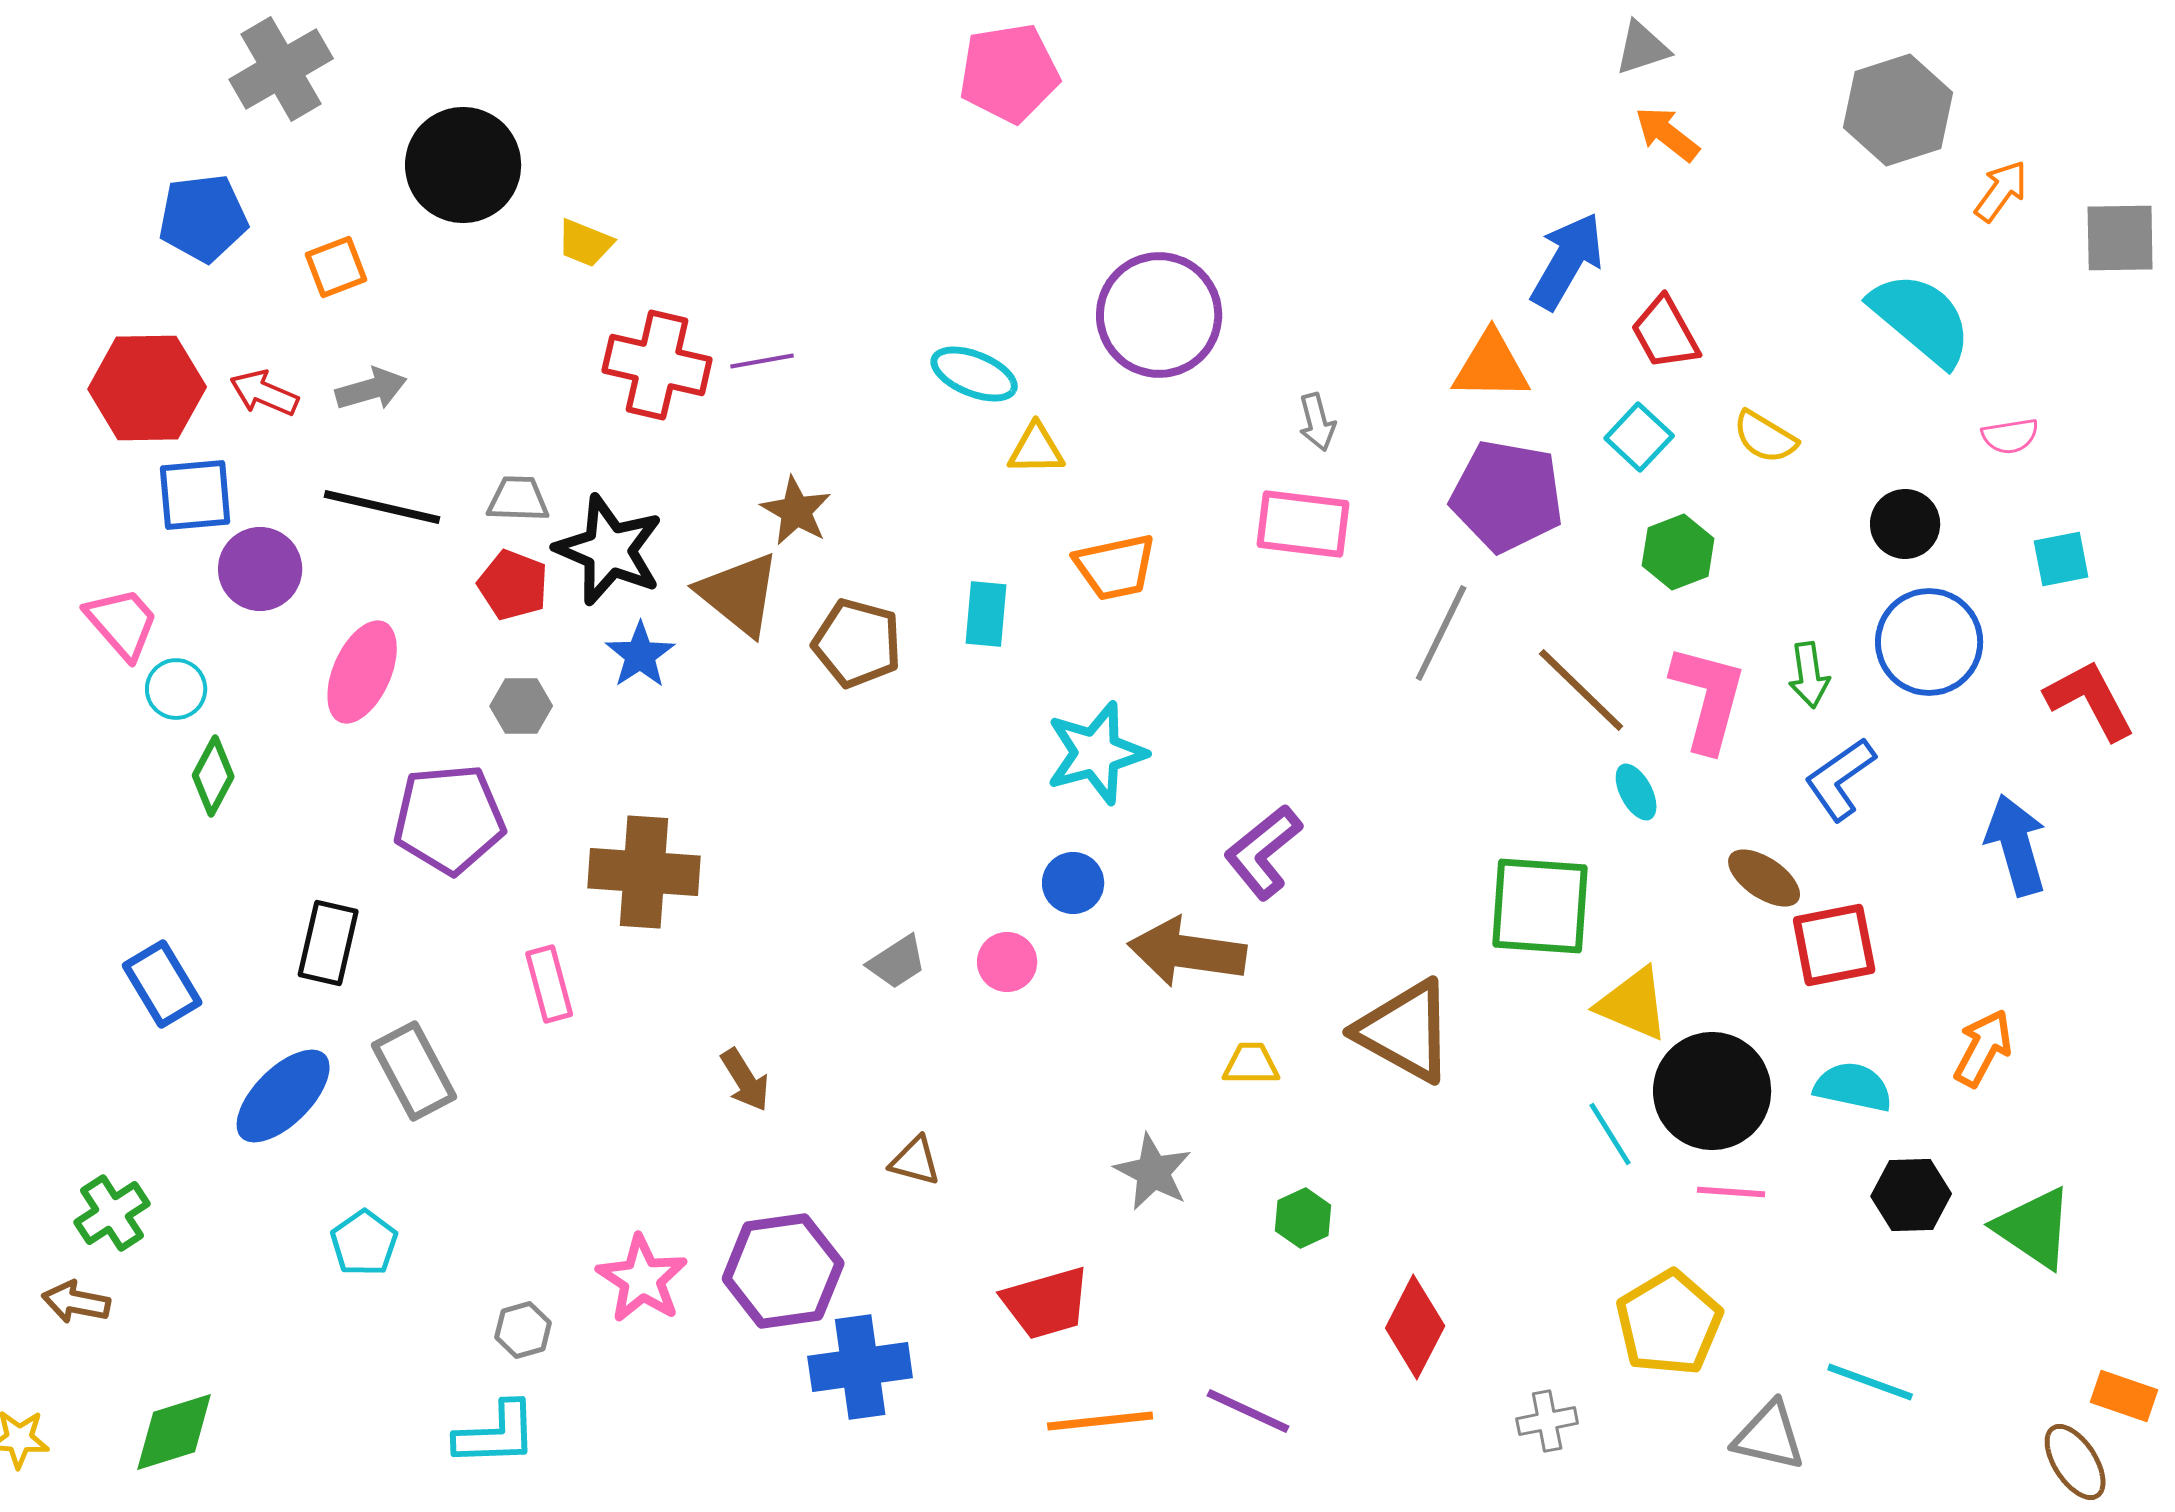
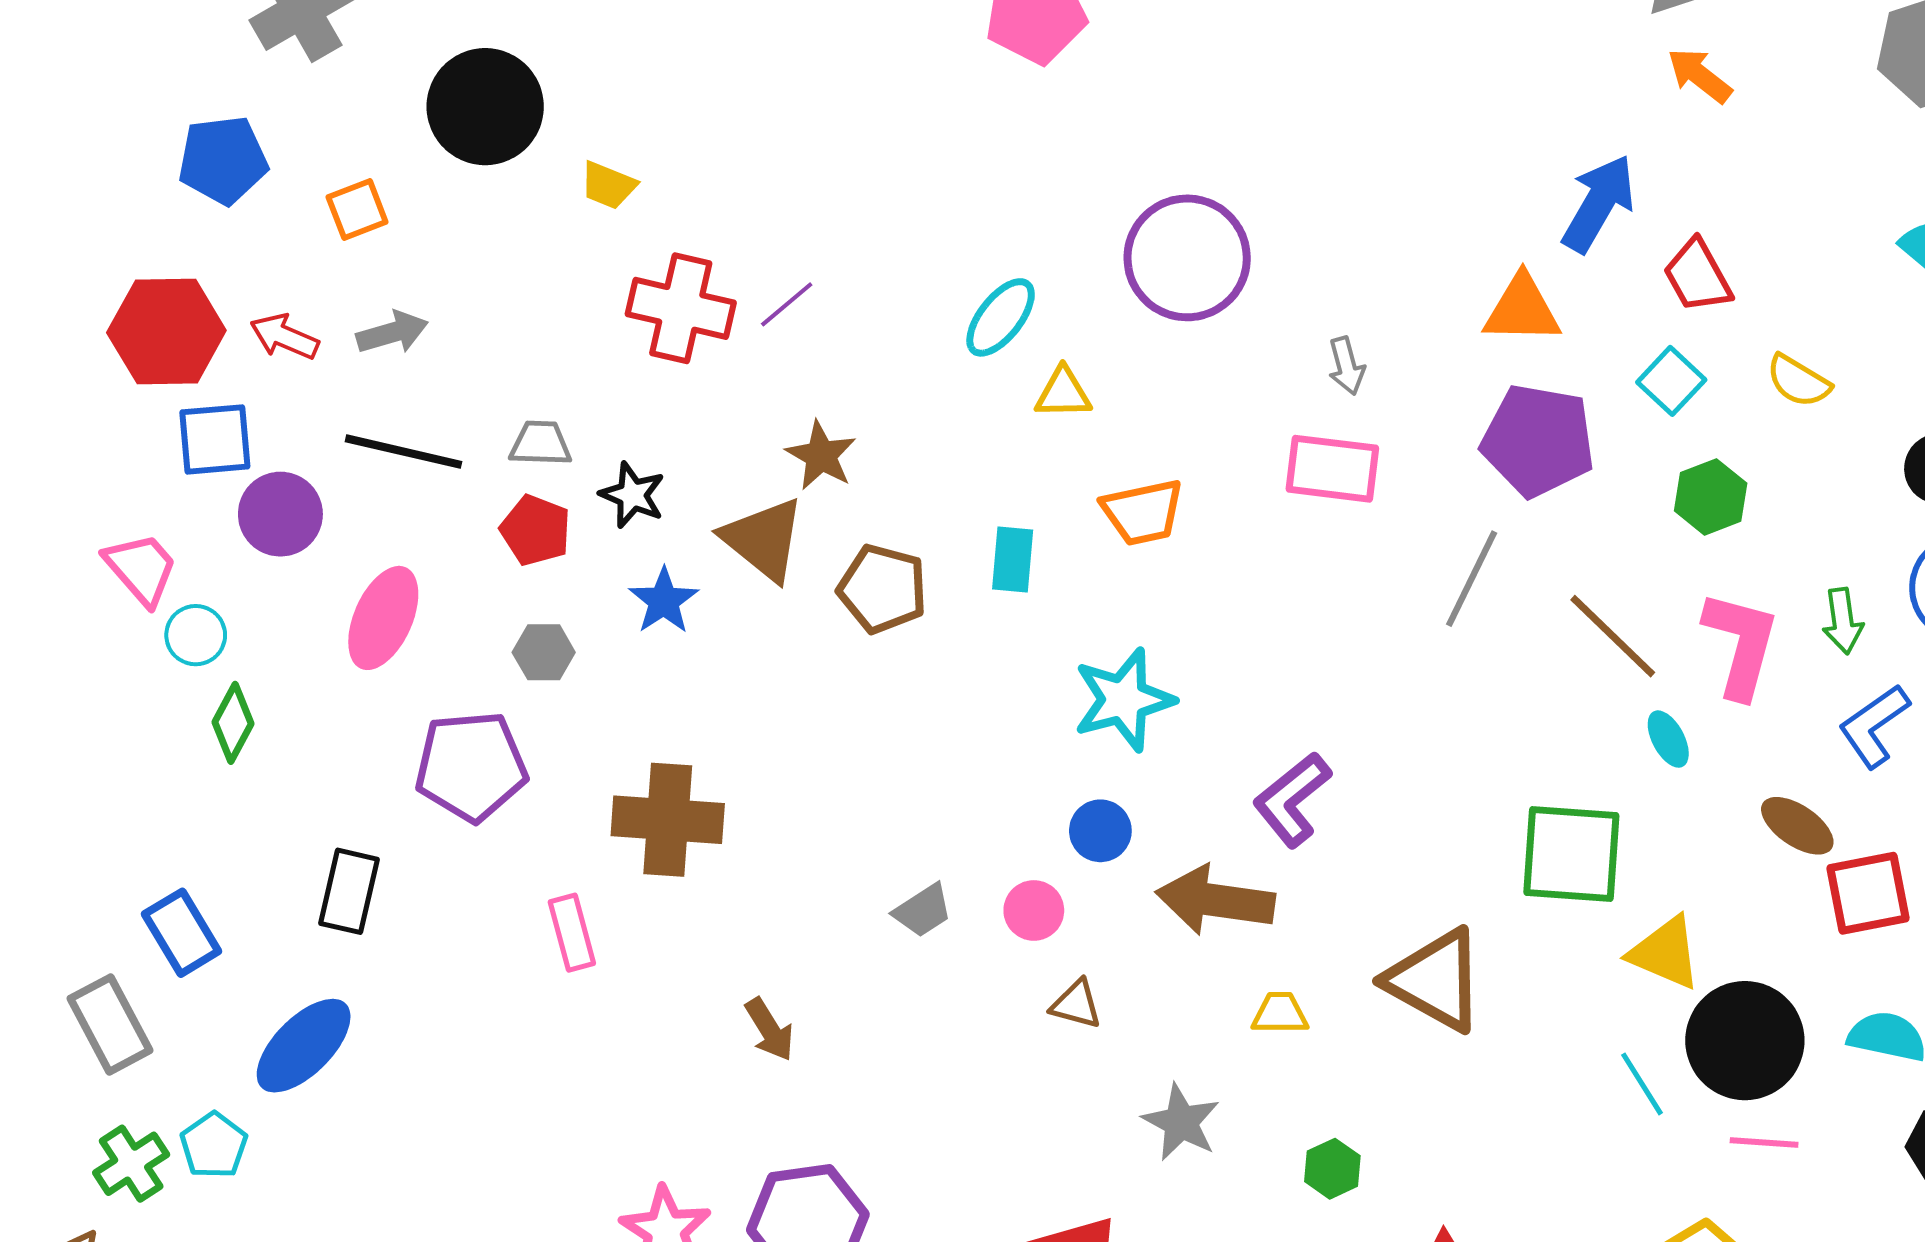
purple line: (762, 361) -> (787, 304), turned -30
cyan ellipse: (974, 374) -> (1001, 317), turned -74
black star: (609, 550) -> (632, 495), size x0.6
gray rectangle: (414, 1071) -> (110, 1024), moved
brown triangle: (915, 1161) -> (1076, 1004), moved
cyan pentagon: (364, 1243) -> (214, 1145), moved

